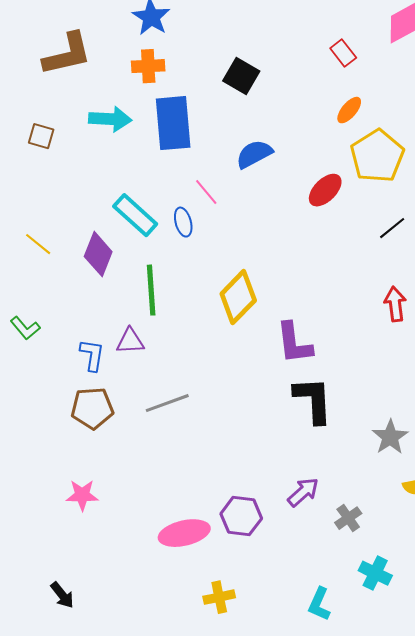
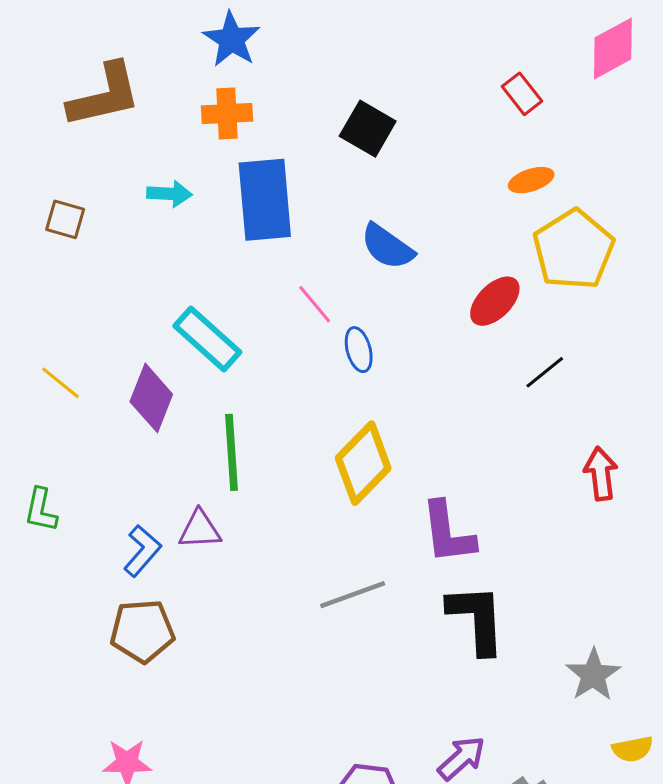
orange ellipse: (349, 110) -> (531, 180), turned 32
cyan arrow: (110, 119) -> (169, 194), size x0.7
blue semicircle: (254, 154) -> (387, 247), turned -117
blue ellipse: (183, 222) -> (359, 350), moved
black line: (392, 228) -> (545, 372), moved
green L-shape: (25, 328) -> (41, 510), turned 52
blue L-shape: (92, 355) -> (142, 551), turned 32
gray line: (167, 403) -> (353, 595), moved

